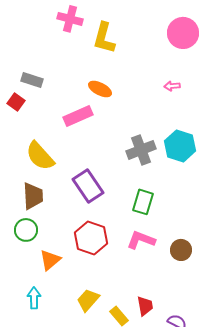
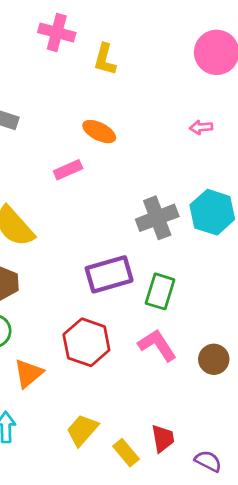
yellow L-shape: (104, 38) -> (105, 59), size x0.7
pink rectangle: (78, 116) -> (68, 170), size x0.7
purple rectangle: (88, 186) -> (109, 274), moved, turned -72
pink L-shape: (141, 240) -> (157, 345), turned 36

